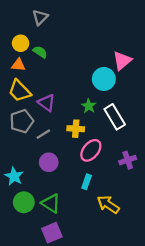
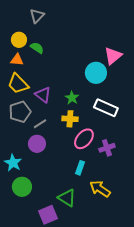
green star: (89, 106) -> (72, 98), moved
white rectangle: (115, 117) -> (106, 108), turned -35
purple cross: (128, 160) -> (107, 148), moved
purple circle: (49, 162) -> (37, 144), moved
green triangle: (51, 203) -> (67, 198), moved

